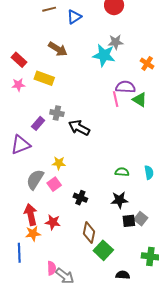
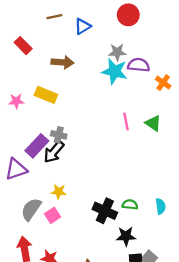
gray star: (116, 42) -> (117, 52), moved
brown arrow: (58, 49) -> (63, 62), turned -30
red rectangle: (19, 60) -> (23, 46), moved
purple semicircle: (125, 87) -> (139, 65), moved
purple rectangle: (38, 123) -> (37, 146), size x1.5
black arrow: (79, 128) -> (54, 152), moved, turned -80
black cross: (80, 198) -> (105, 211), moved, size x1.5

